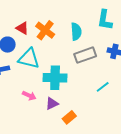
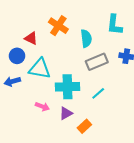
orange cross: (45, 30) -> (58, 26), moved
cyan line: (103, 87) -> (98, 93), moved

